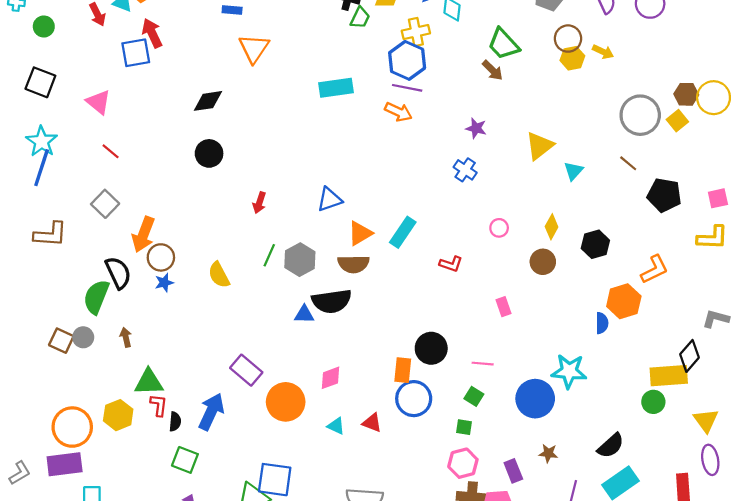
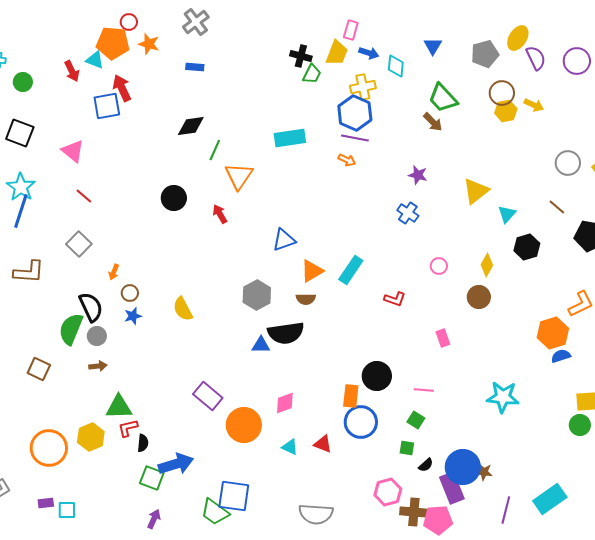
orange triangle: (254, 48) -> (239, 176), moved
black diamond: (208, 101) -> (191, 126), moved
orange arrow: (398, 112) -> (347, 160), size x0.7
gray circle: (640, 115) -> (568, 163), size x0.7
red arrow: (259, 203) -> (220, 214), moved, turned 132
orange arrow: (143, 234) -> (114, 272), size x0.5
black hexagon: (595, 244) -> (527, 247), moved
green line: (269, 255) -> (215, 150), moved
brown circle: (161, 257) -> (130, 293), size x0.7
brown semicircle: (353, 264) -> (306, 299), size x0.7
blue semicircle: (602, 323) -> (561, 356), moved, turned -108
gray circle: (83, 337) -> (97, 336), moved
brown arrow: (126, 337) -> (98, 366), turned 96
blue circle: (535, 399) -> (463, 467), moved
red L-shape: (159, 405) -> (128, 428), turned -110
blue arrow: (211, 412) -> (176, 464), moved, turned 48
black semicircle: (611, 446) -> (426, 465), moved, size x0.6
pink hexagon: (463, 463) -> (388, 492), moved
purple rectangle: (65, 464) -> (46, 503), moved, size x0.5
purple rectangle: (513, 471) -> (452, 488), size x1.4

